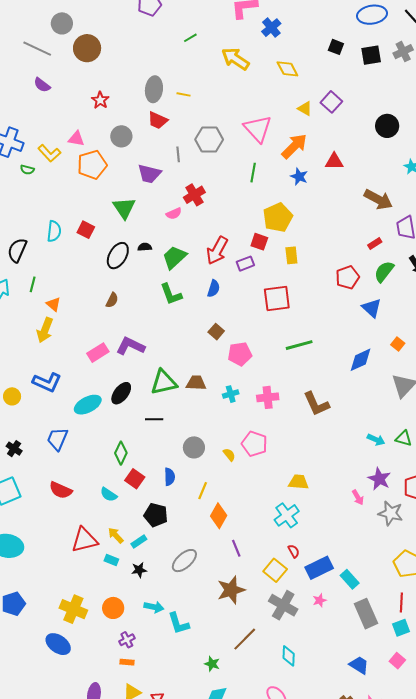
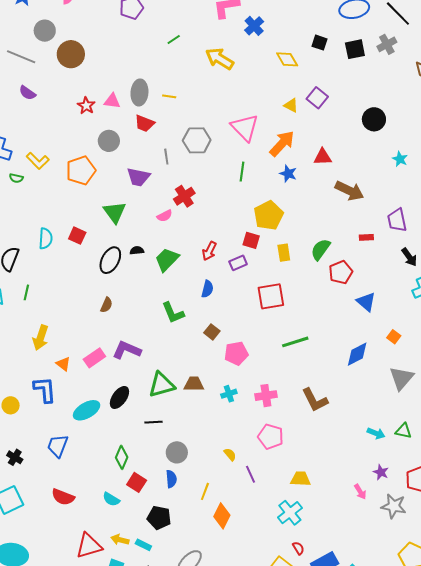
yellow diamond: (287, 69) -> (287, 59), moved
pink triangle: (76, 139) -> (112, 101), moved
brown arrow: (378, 199) -> (349, 191), moved
red rectangle: (375, 244) -> (366, 237), turned 32
red arrow: (217, 251) -> (209, 251), size x0.7
green semicircle: (384, 272) -> (321, 249), moved
green L-shape: (171, 294) -> (173, 313), moved
orange triangle: (53, 304) -> (63, 364), moved
blue L-shape: (47, 382) -> (45, 390), turned -116
pink pentagon: (254, 444) -> (271, 437), moved
gray circle: (194, 447) -> (177, 452), moved
purple star: (379, 479) -> (381, 472), size x0.7
yellow arrow: (116, 535) -> (120, 540), turned -30
cyan rectangle: (139, 541) -> (143, 545), turned 63
purple line: (236, 548) -> (251, 474), moved

